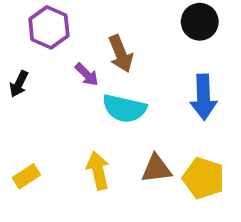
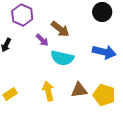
brown arrow: (121, 54) -> (60, 29), turned -30
blue arrow: (203, 97) -> (104, 52), turned -75

